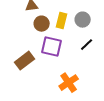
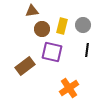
black line: (87, 45) -> (87, 50), turned -40

